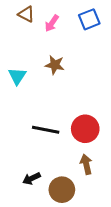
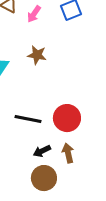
black arrow: (31, 179) -> (42, 151), moved

